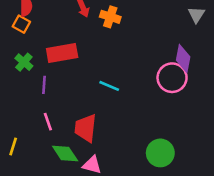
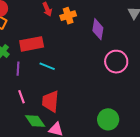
orange cross: (110, 17) -> (68, 16), turned -35
purple diamond: (183, 59) -> (98, 29), moved
cyan line: (109, 86) -> (47, 66), moved

